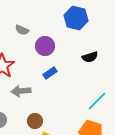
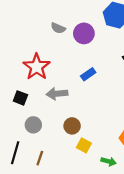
purple circle: (45, 46) -> (84, 33), moved

